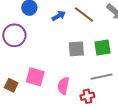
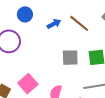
pink square: (35, 77) -> (28, 84), turned 30

